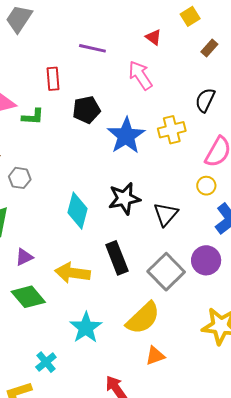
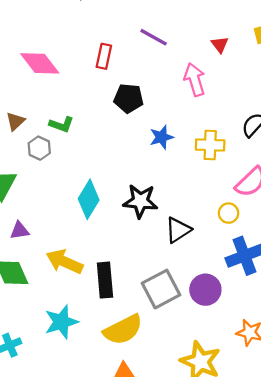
green L-shape: (33, 117) -> (61, 124), moved
blue star: (126, 136) -> (161, 137), size x0.6
black rectangle: (117, 258) -> (105, 280), moved

